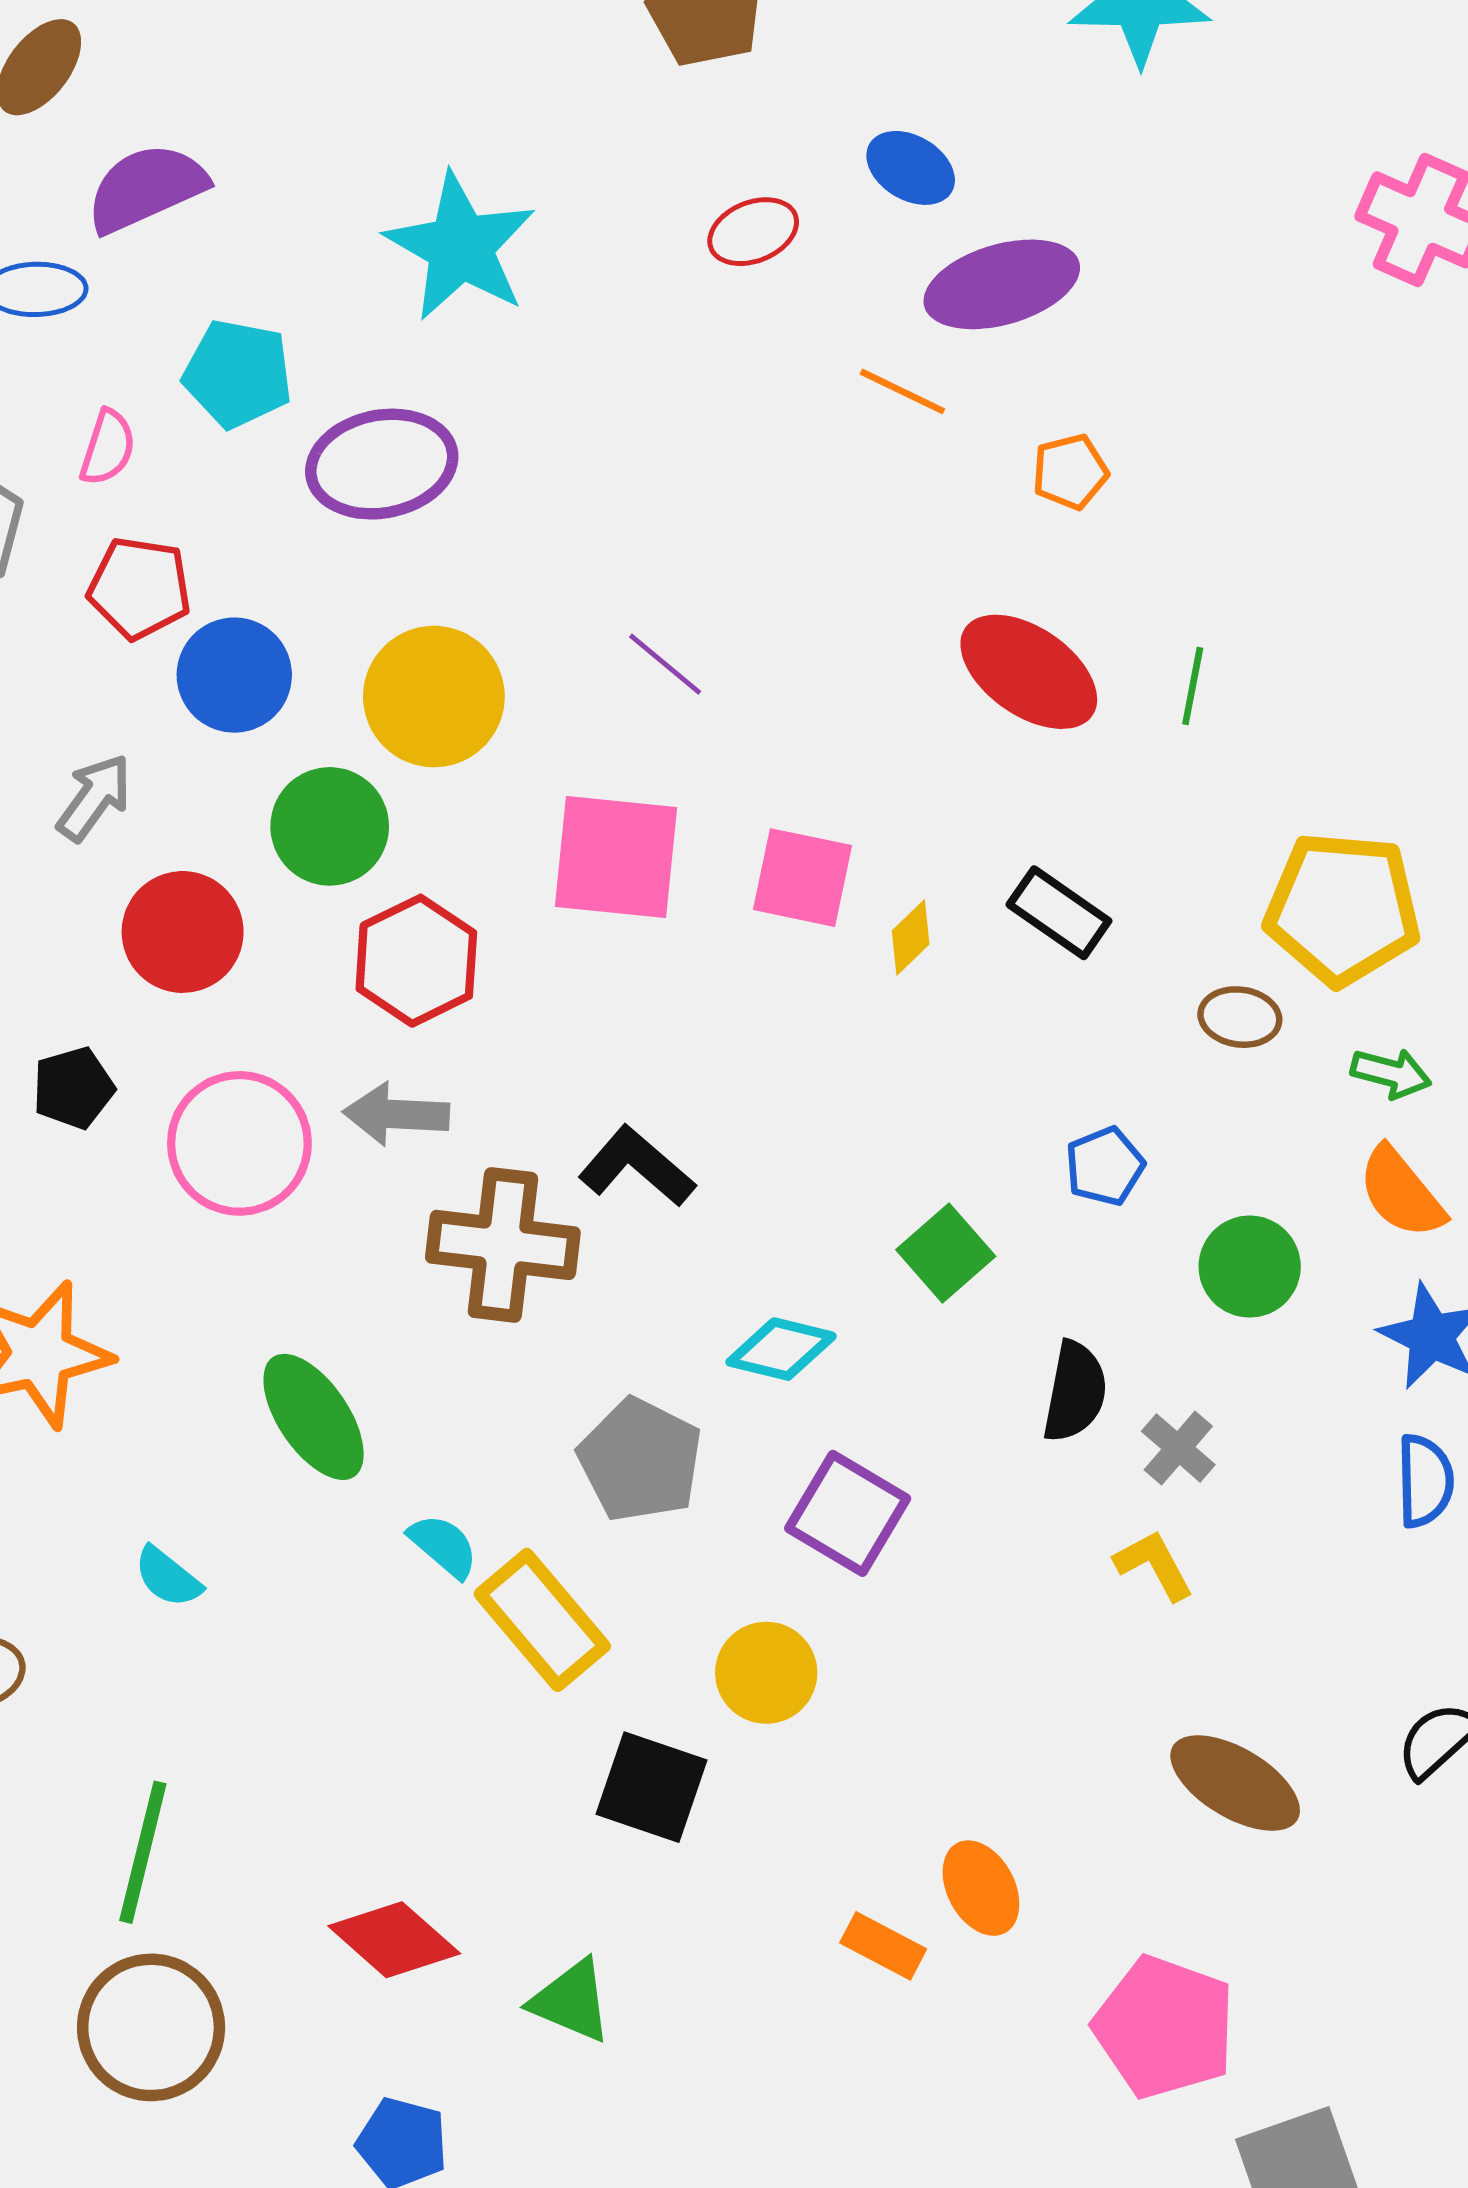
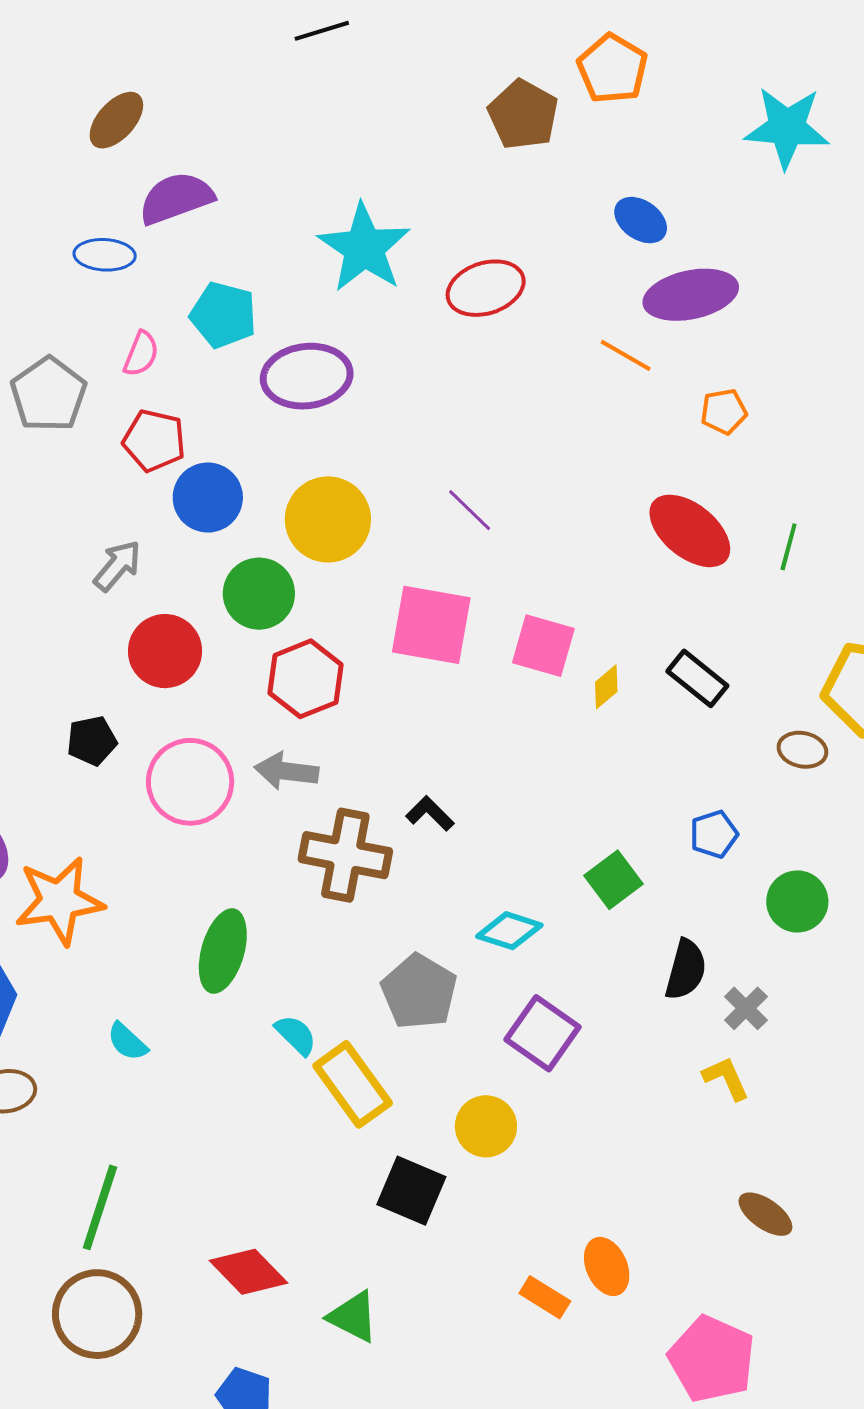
red ellipse: (753, 232) -> (486, 288), moved, size x1.4
black L-shape: (637, 1166) -> (430, 814), size x0.7
green ellipse: (314, 1417) -> (223, 951), turned 46
brown ellipse: (1235, 1783) -> (765, 1214), size x0.7

